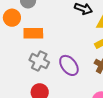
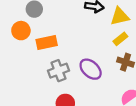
gray cross: (39, 61) -> (58, 71), turned -36

